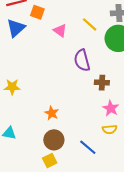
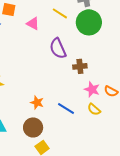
yellow semicircle: (110, 129) -> (94, 109), turned 56
brown circle: (54, 140) -> (33, 127), moved
blue line: (88, 147) -> (66, 108), moved

